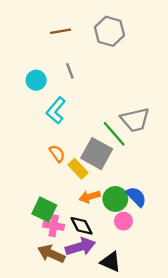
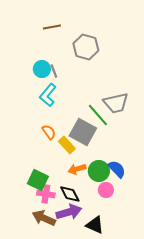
gray hexagon: (109, 31) -> (86, 47), moved
gray line: (70, 71) -> (54, 71), moved
cyan circle: (36, 80) -> (42, 69), moved

